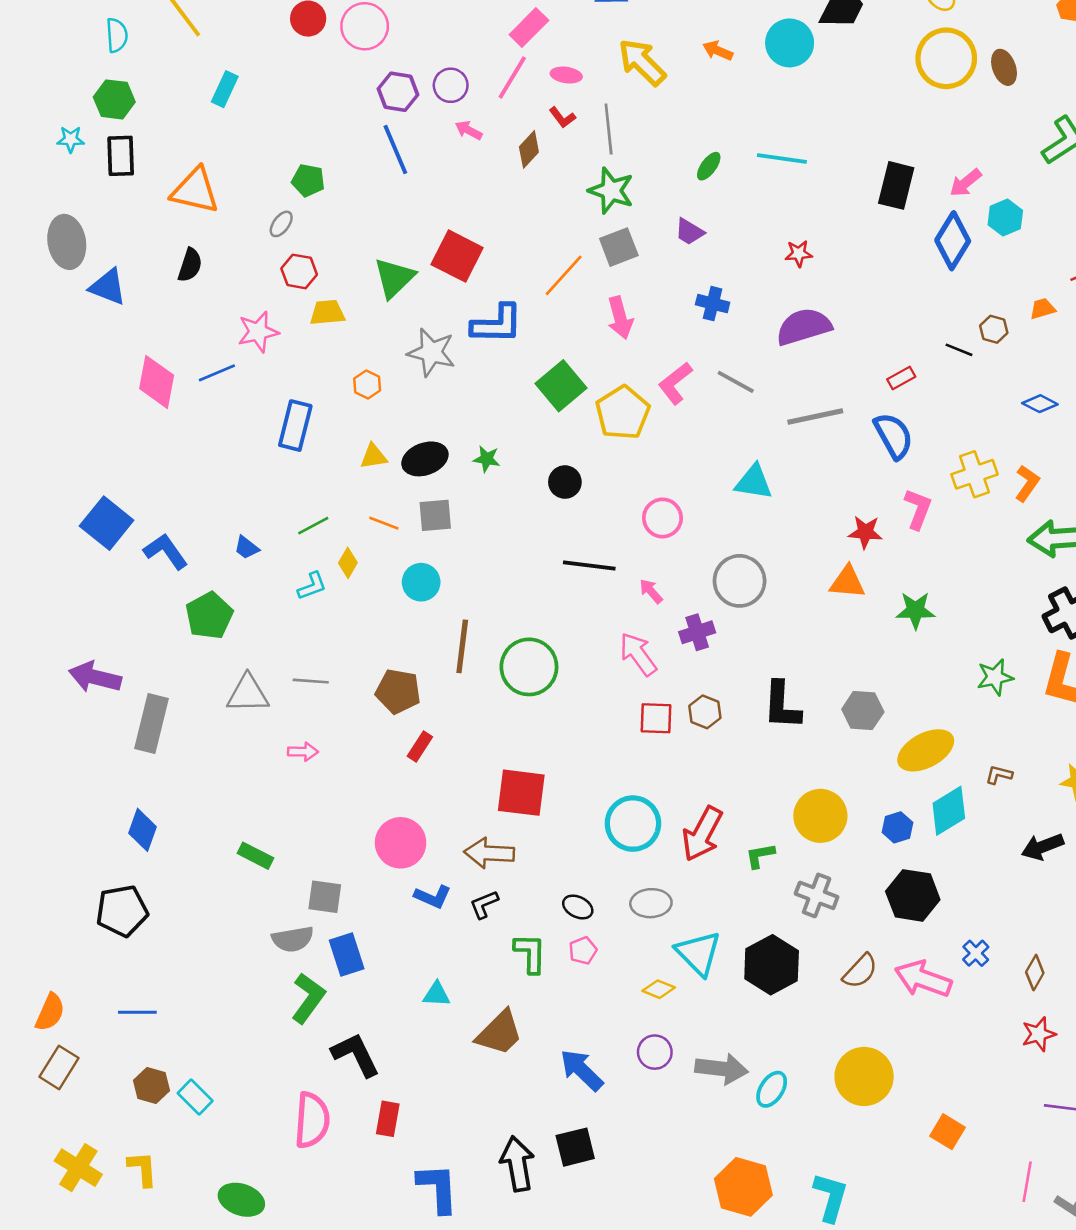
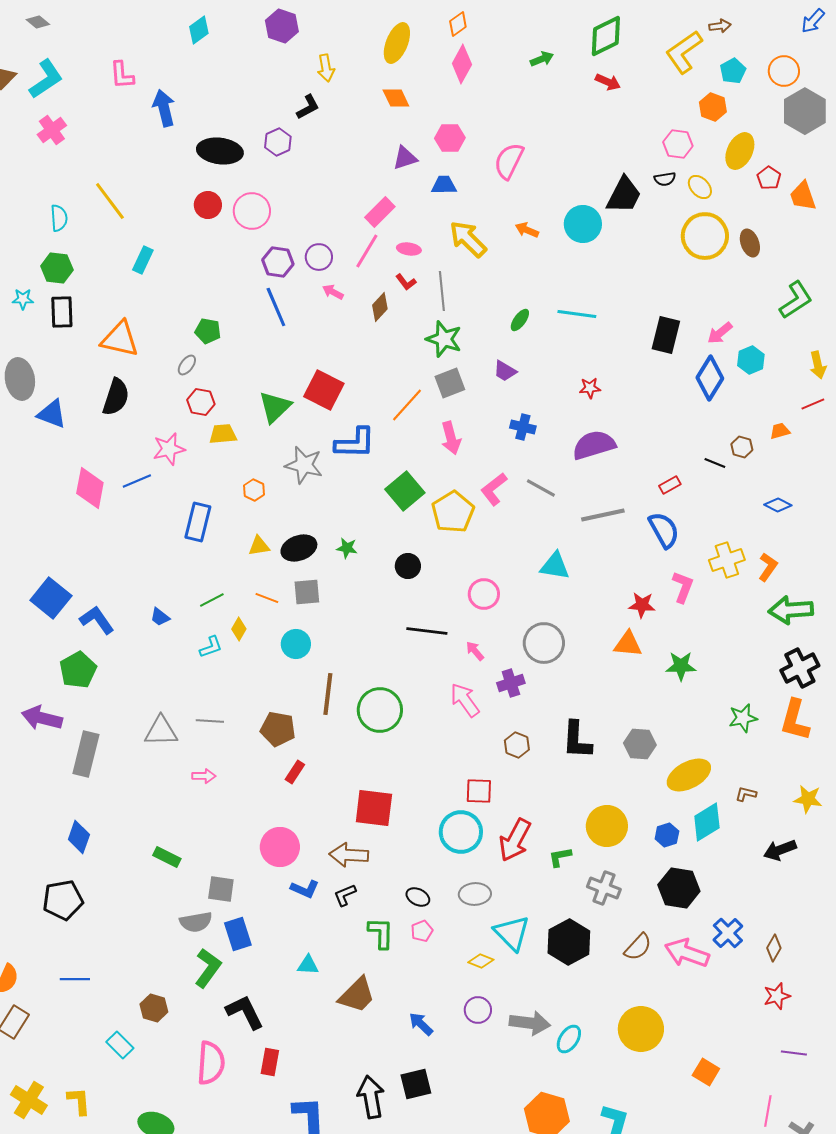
black semicircle: (190, 265) -> (116, 397), size x1.4
green pentagon: (209, 616) -> (78, 670), moved
red square: (656, 718) -> (479, 791), moved
blue cross: (976, 953) -> (728, 933), size x1.4
blue arrow: (582, 1070) -> (421, 1024), size x0.7
brown hexagon: (151, 1085) -> (154, 1008), moved

